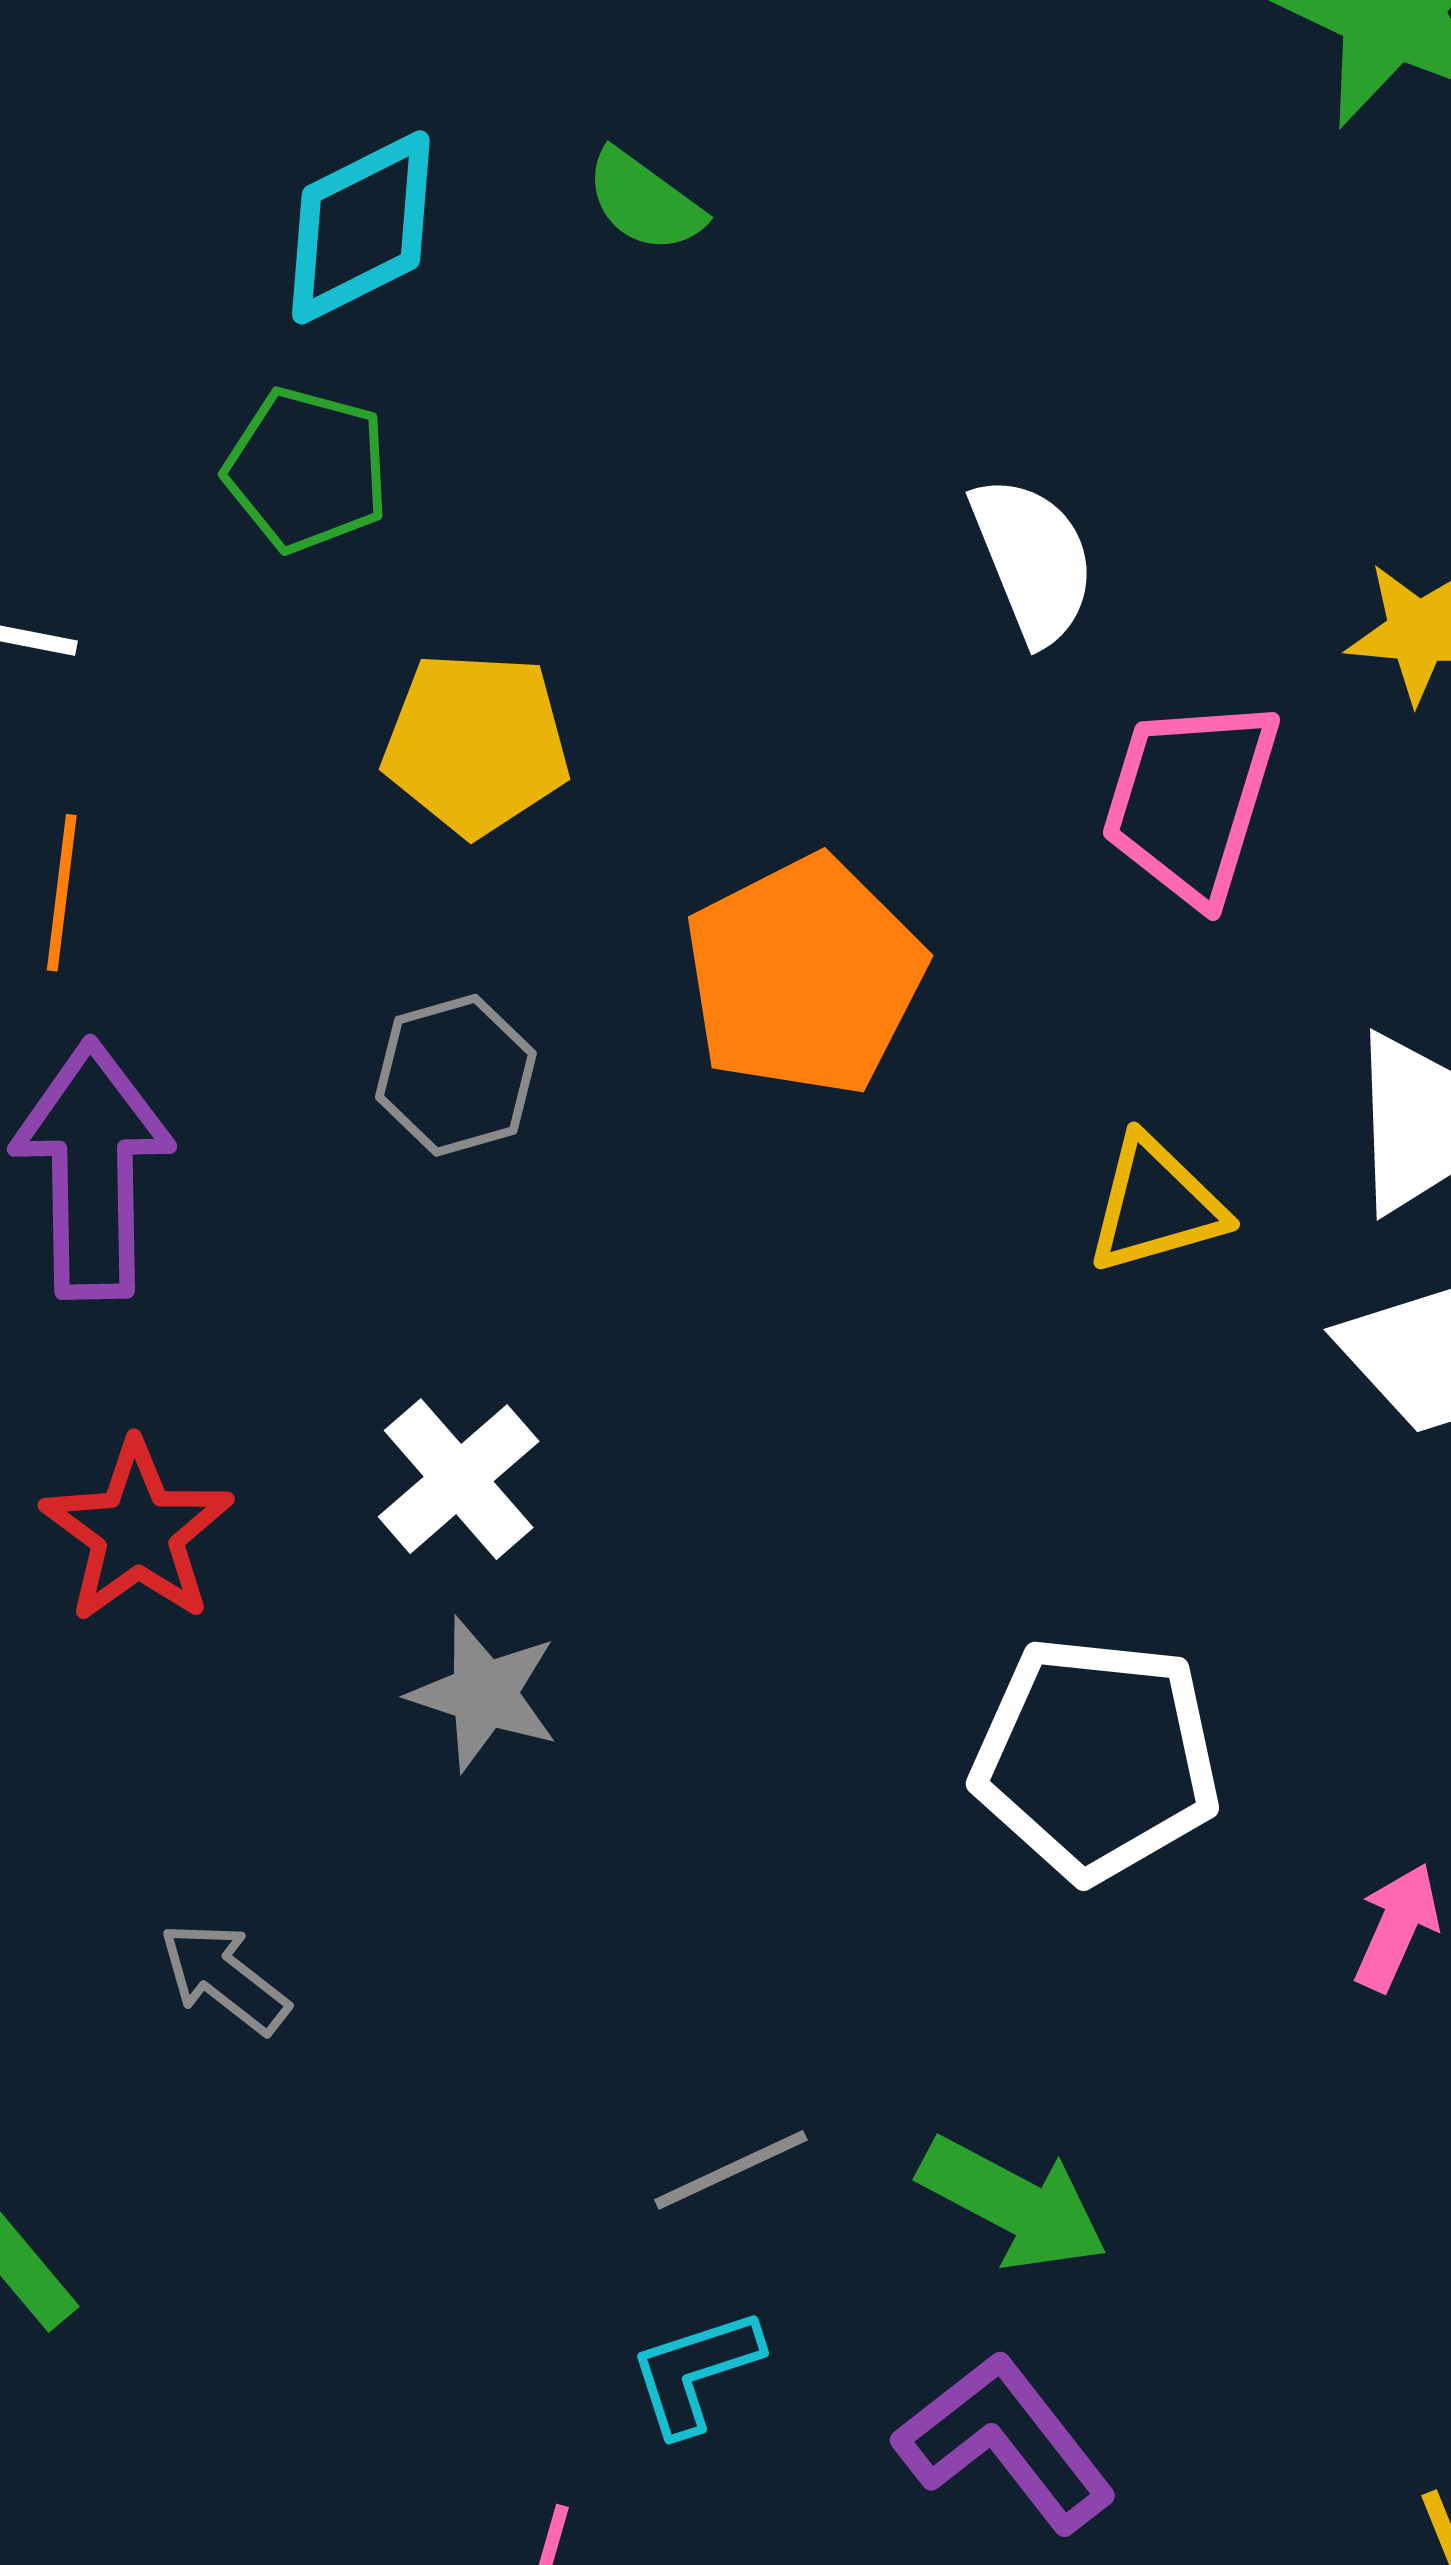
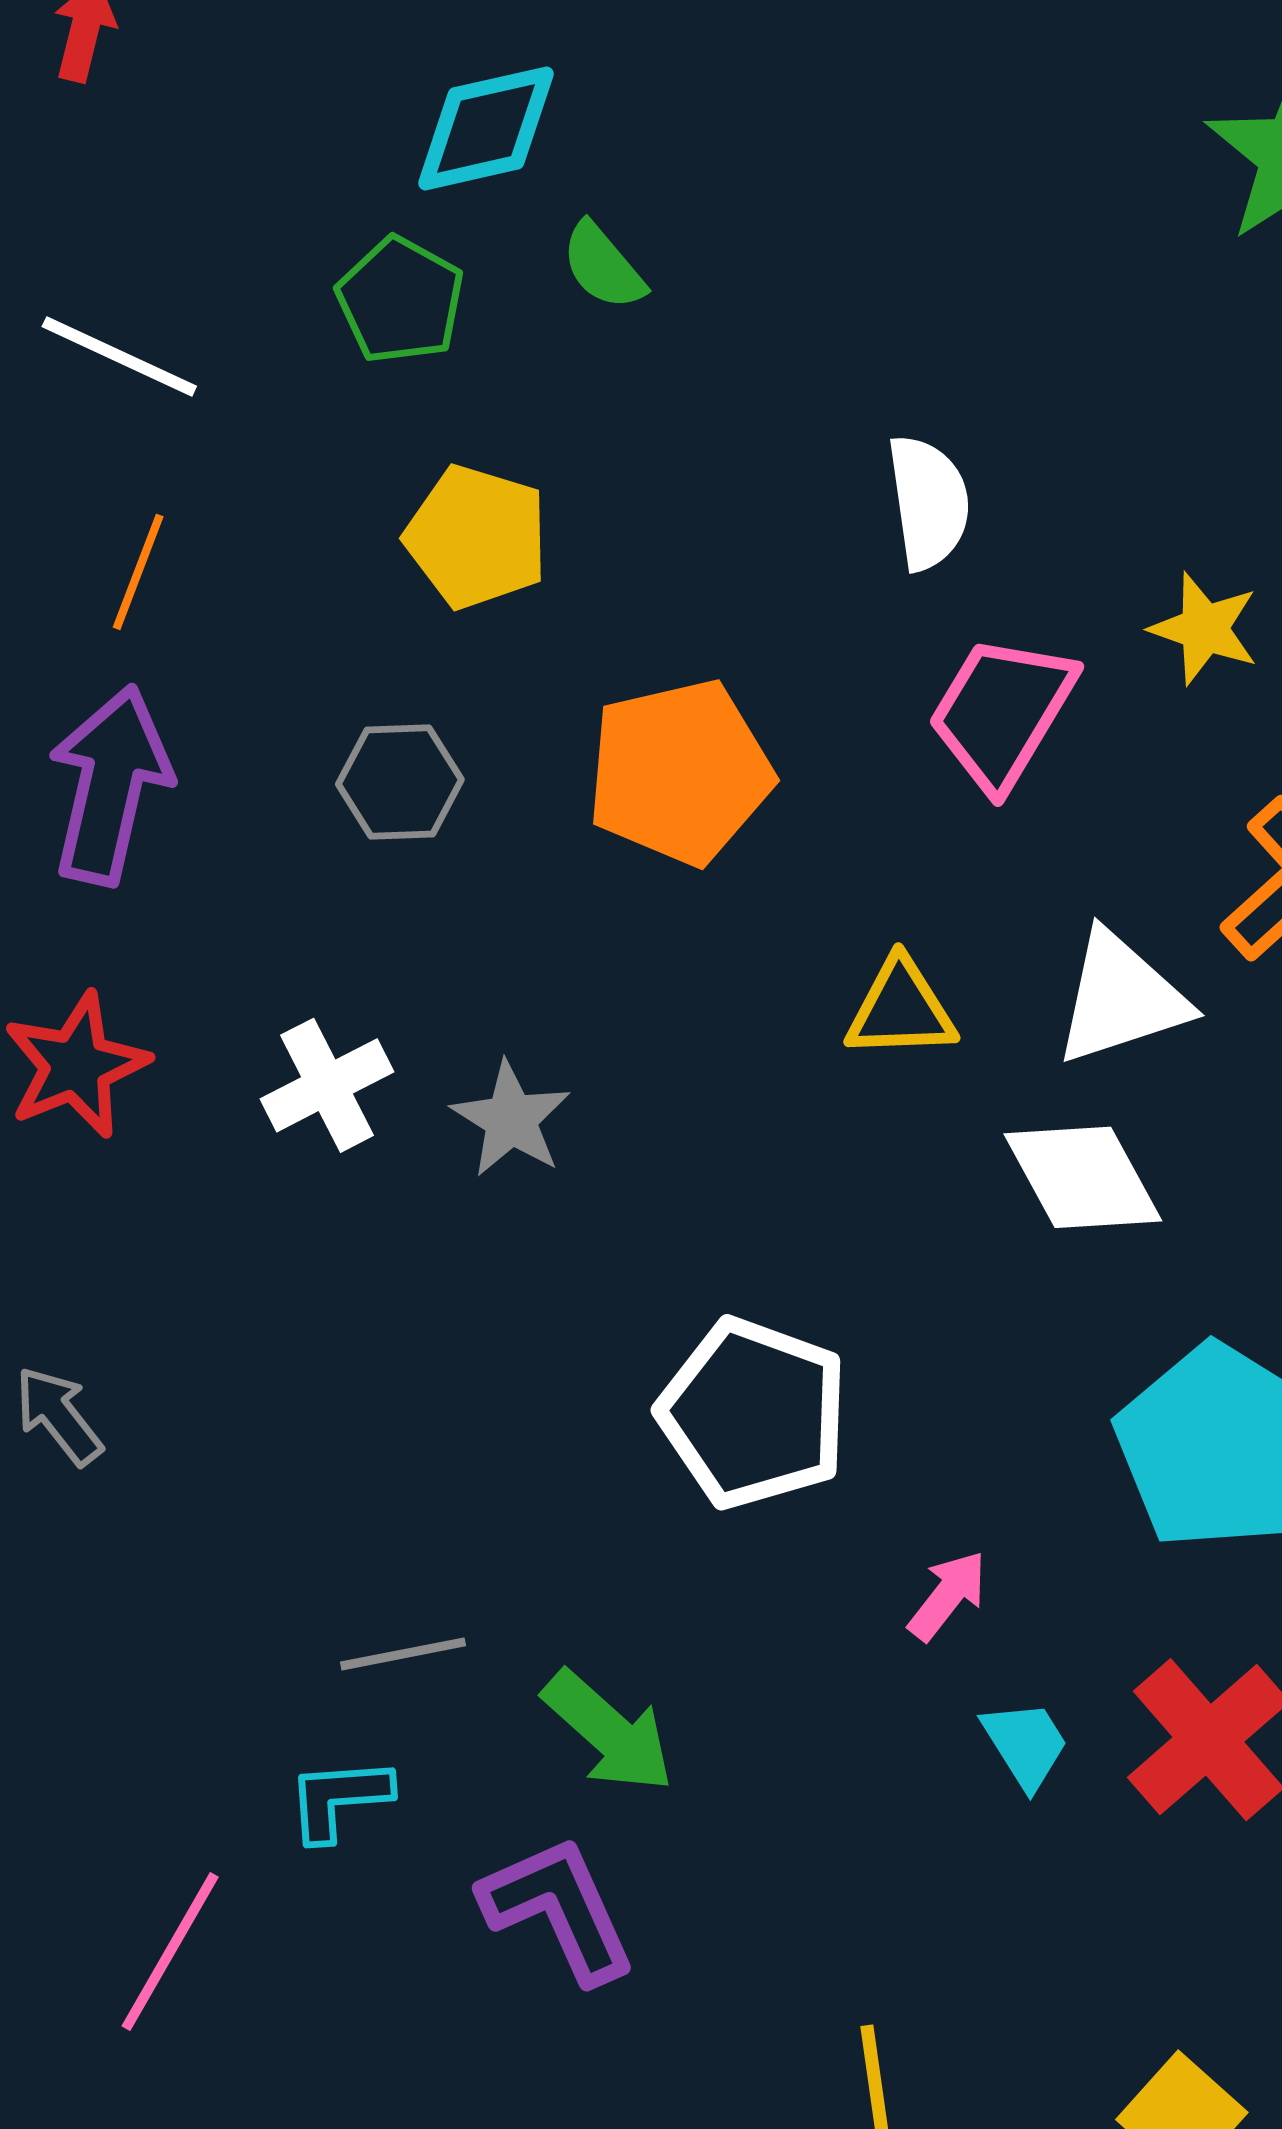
green semicircle: (644, 201) -> (603, 266), moved
gray star: (484, 1694) -> (511, 1119), moved

